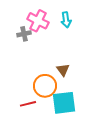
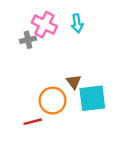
cyan square: (64, 103) -> (92, 98), moved

